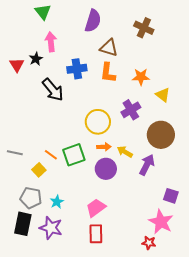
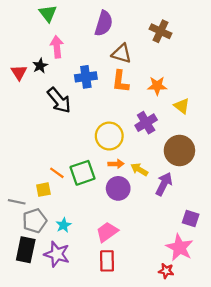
gray line: (15, 153) -> (17, 202), moved
yellow square: (39, 170) -> (43, 190), turned 32
gray pentagon: (31, 198) -> (35, 221), turned -30

